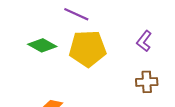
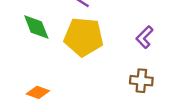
green diamond: (42, 45) -> (36, 27), turned 32

